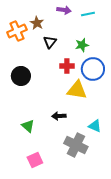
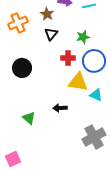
brown star: (37, 23) -> (47, 14), moved
cyan triangle: (95, 126) -> (96, 95), moved
gray cross: (76, 145) -> (94, 137), moved, turned 35
pink square: (35, 160) -> (13, 159), moved

